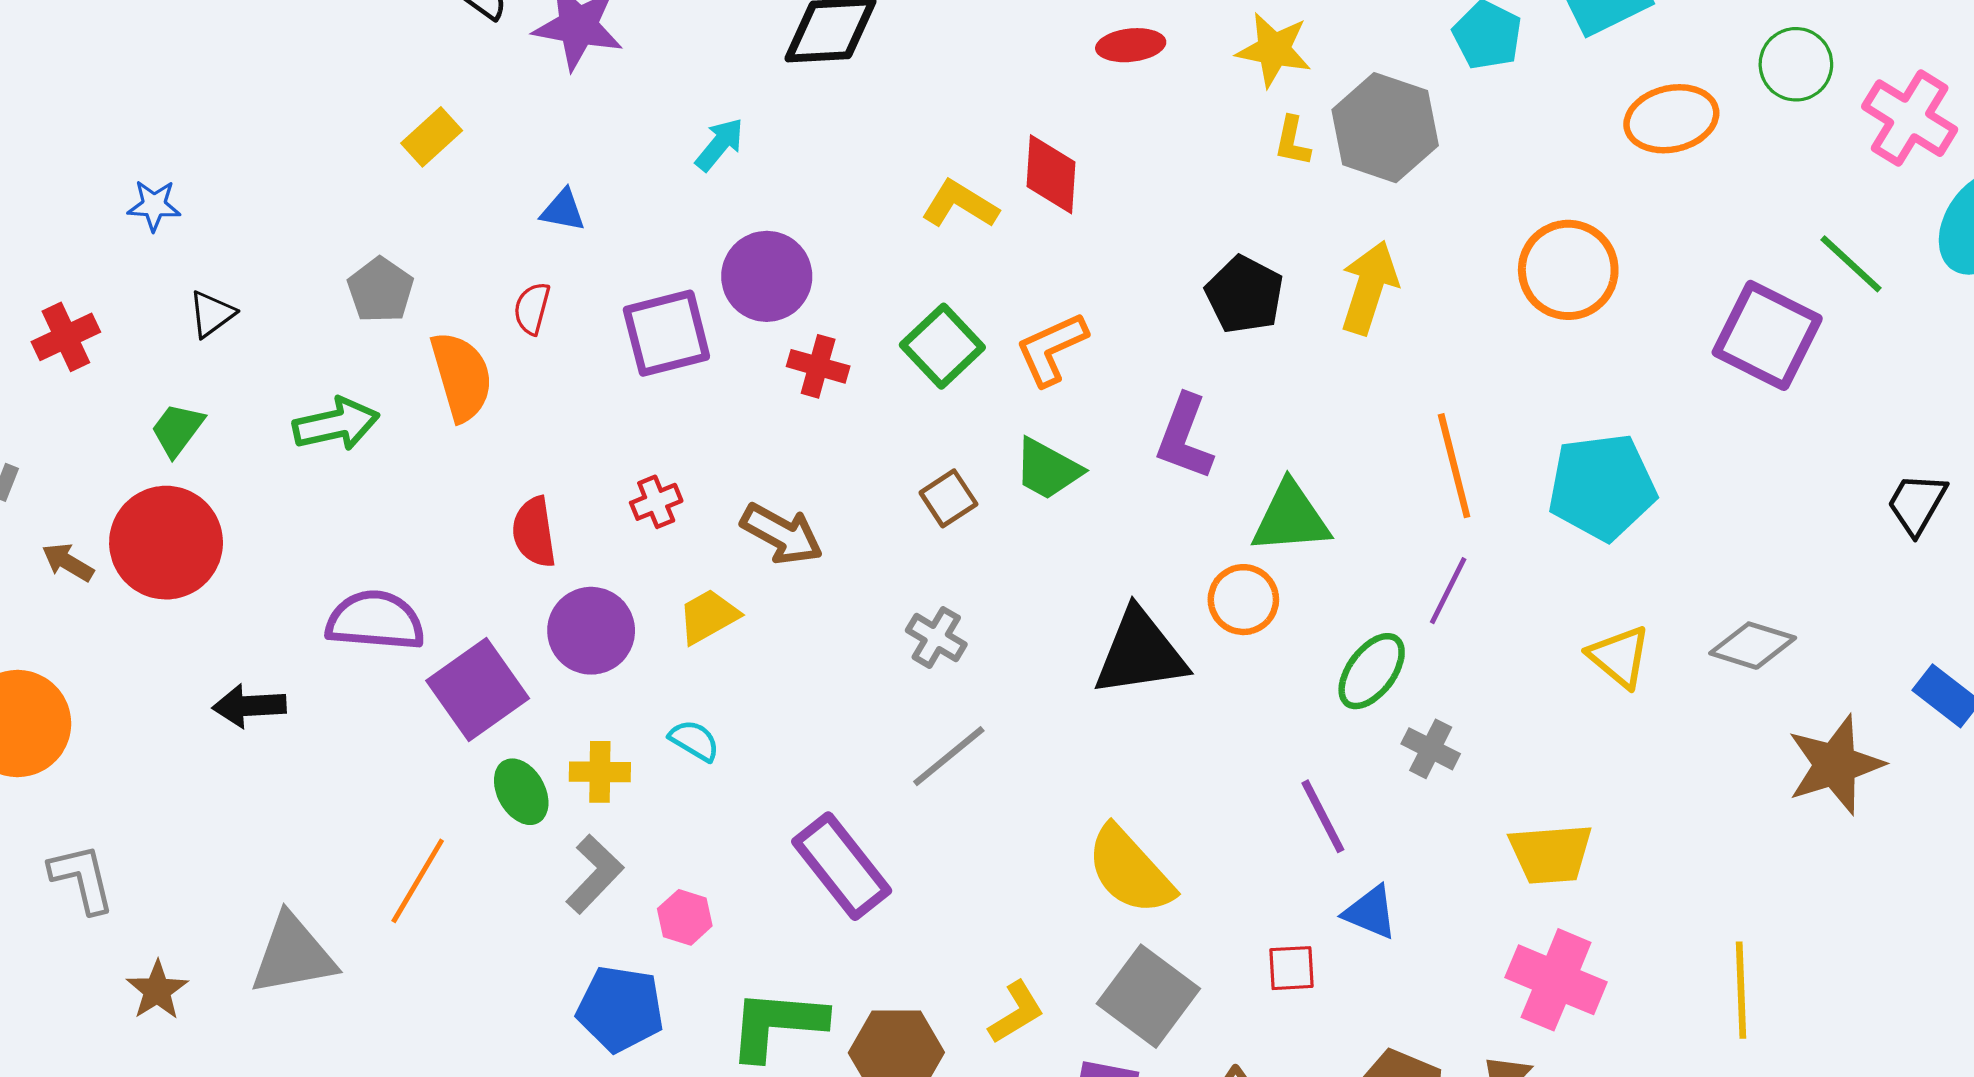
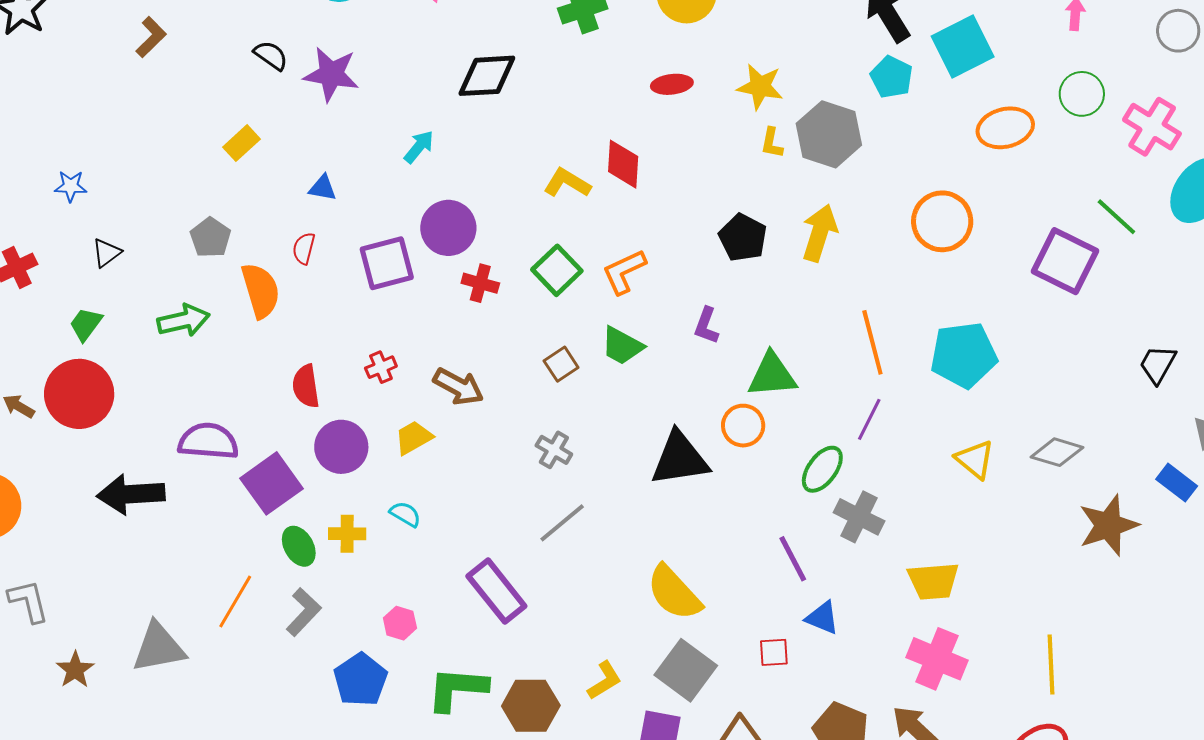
purple L-shape: (1185, 437) -> (706, 326), size x0.7
black arrow: (249, 706) -> (131, 494), size x1.5
gray cross: (1431, 749) -> (859, 517), size x1.4
gray L-shape: (595, 874) -> (304, 612), moved
blue pentagon: (620, 1009) -> (360, 680), turned 30

